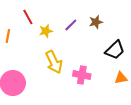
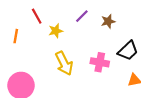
purple line: (71, 25) -> (82, 16), moved
pink cross: (82, 75) -> (100, 62), moved

